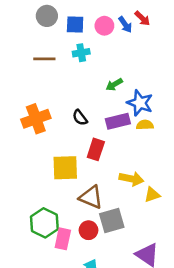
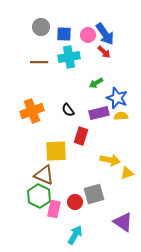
red arrow: (142, 18) -> (104, 52), moved
blue arrow: (125, 25) -> (105, 34), size x1.6
cyan cross: (81, 53) -> (69, 57), size x1.5
brown triangle: (91, 197) -> (44, 175), moved

